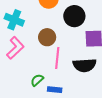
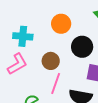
cyan cross: (14, 20) -> (23, 36), turned -30

